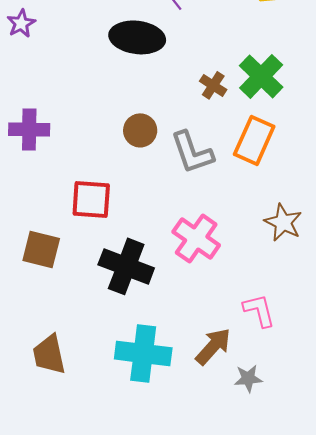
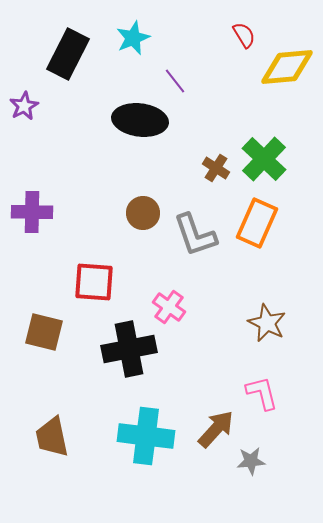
brown star: (283, 222) -> (267, 323), moved
pink cross: (196, 238) -> (169, 307), moved, size x0.7
black cross: (126, 266) -> (129, 349), turned -32

